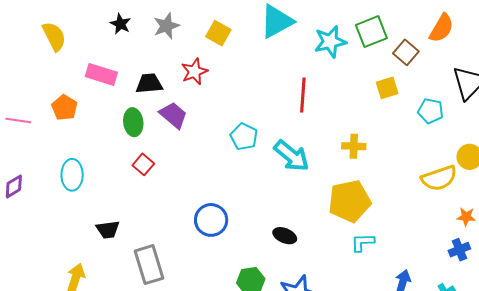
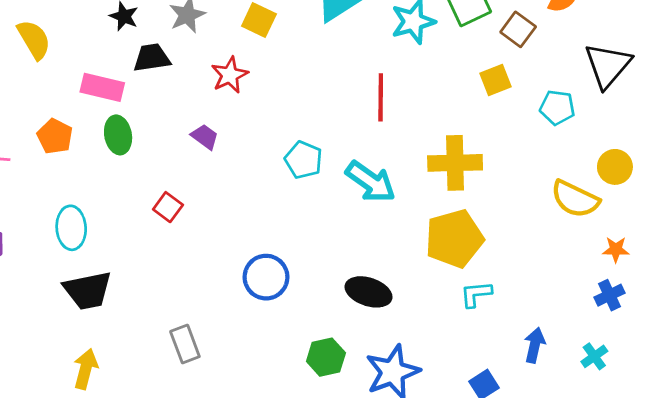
black trapezoid: (149, 84) -> (152, 58), moved
purple trapezoid: (173, 115) -> (205, 137), size x0.7
green ellipse: (133, 122) -> (118, 135), moved
yellow cross: (354, 146) -> (455, 163), size x1.6
yellow semicircle: (439, 178) -> (575, 199), turned 48
black trapezoid: (108, 230) -> (88, 290), moved, size x1.5
black ellipse: (285, 236) -> (369, 292), size x1.4
gray rectangle: (149, 265) -> (185, 344), size x0.7

